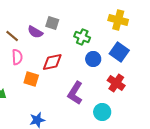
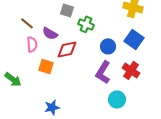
purple semicircle: (35, 32) -> (50, 33), moved
green cross: (82, 37) -> (86, 24), moved
purple L-shape: (75, 93) -> (103, 72), moved

